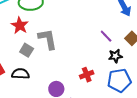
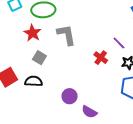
gray L-shape: (48, 39) -> (66, 35), moved
red cross: (87, 75) -> (101, 58), moved, turned -32

